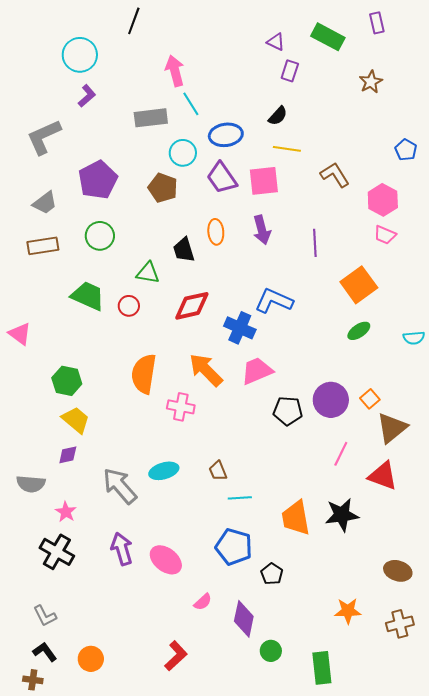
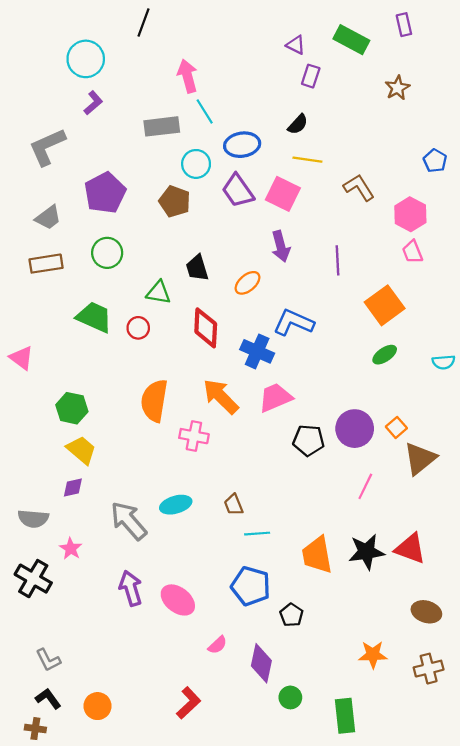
pink square: (264, 181) -> (283, 194), turned 32
orange ellipse: (216, 232) -> (247, 283), moved, turned 55
pink trapezoid: (385, 235) -> (412, 252), turned 45
red diamond: (192, 306) -> (206, 328), turned -75
red triangle: (383, 476) -> (410, 549), moved
black cross: (57, 552) -> (33, 579), moved

